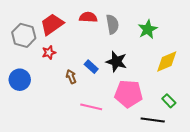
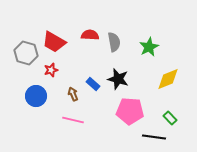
red trapezoid: (52, 24) -> (54, 42), turned -115
blue circle: (20, 80) -> (36, 96), moved
pink line: (91, 107) -> (73, 120), moved

